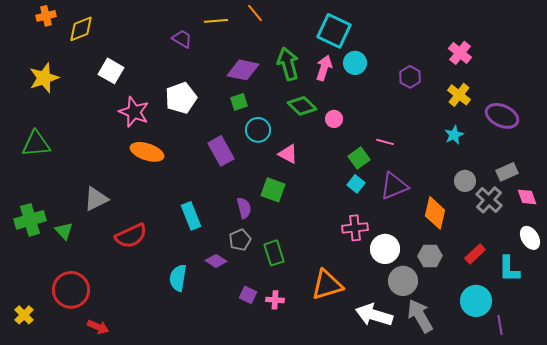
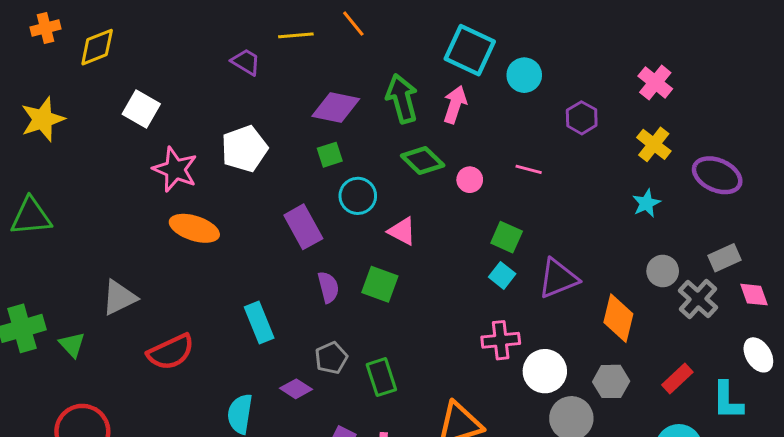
cyan circle: (355, 63) -> (524, 75), moved
pink line: (385, 142) -> (529, 169), moved
green square: (359, 158) -> (507, 237), turned -30
purple semicircle: (244, 208) -> (328, 287), moved

